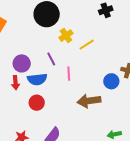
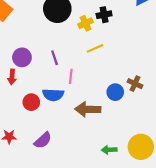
black cross: (106, 10) -> (104, 15), moved
yellow cross: (66, 36) -> (85, 23), moved
blue semicircle: (37, 79) -> (53, 95), moved

